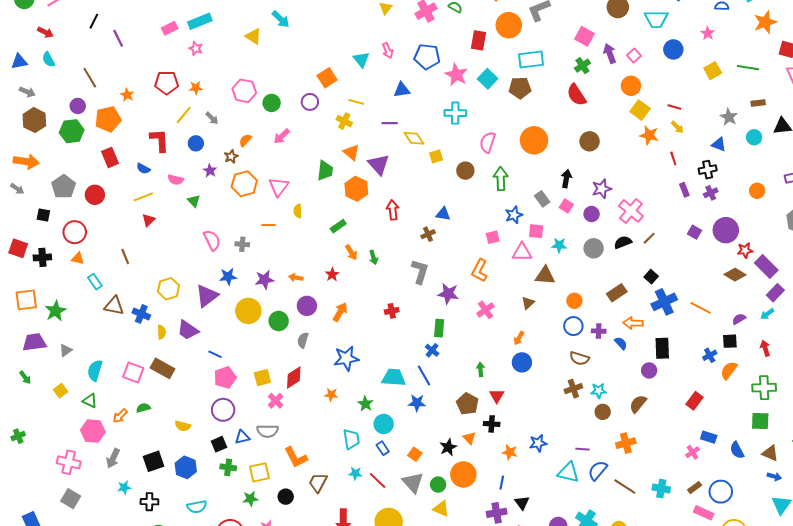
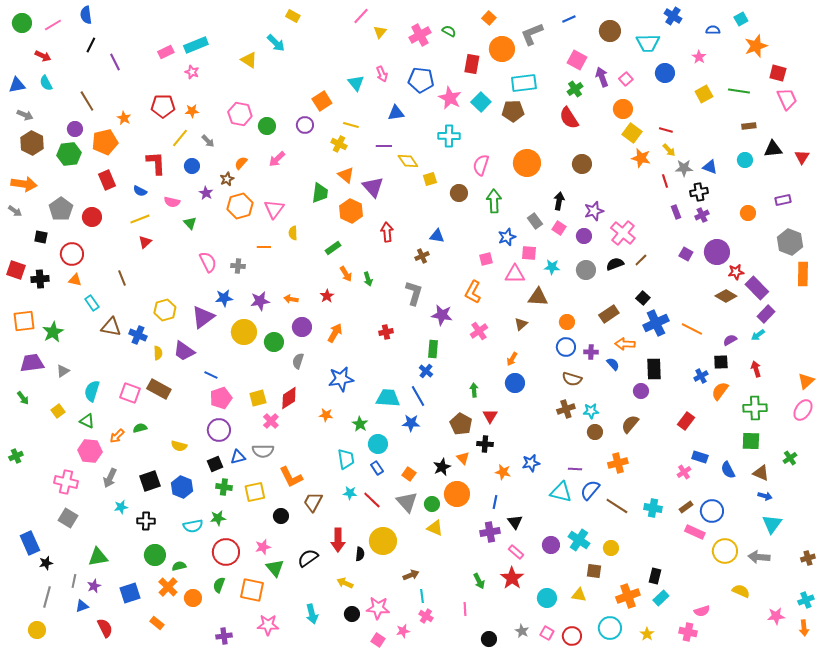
gray star: (729, 117) -> (684, 168), moved, turned -30
green star: (250, 499) -> (218, 518), moved

